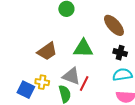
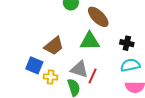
brown ellipse: (114, 25) -> (98, 17), moved
blue square: (26, 90) -> (34, 65), moved

